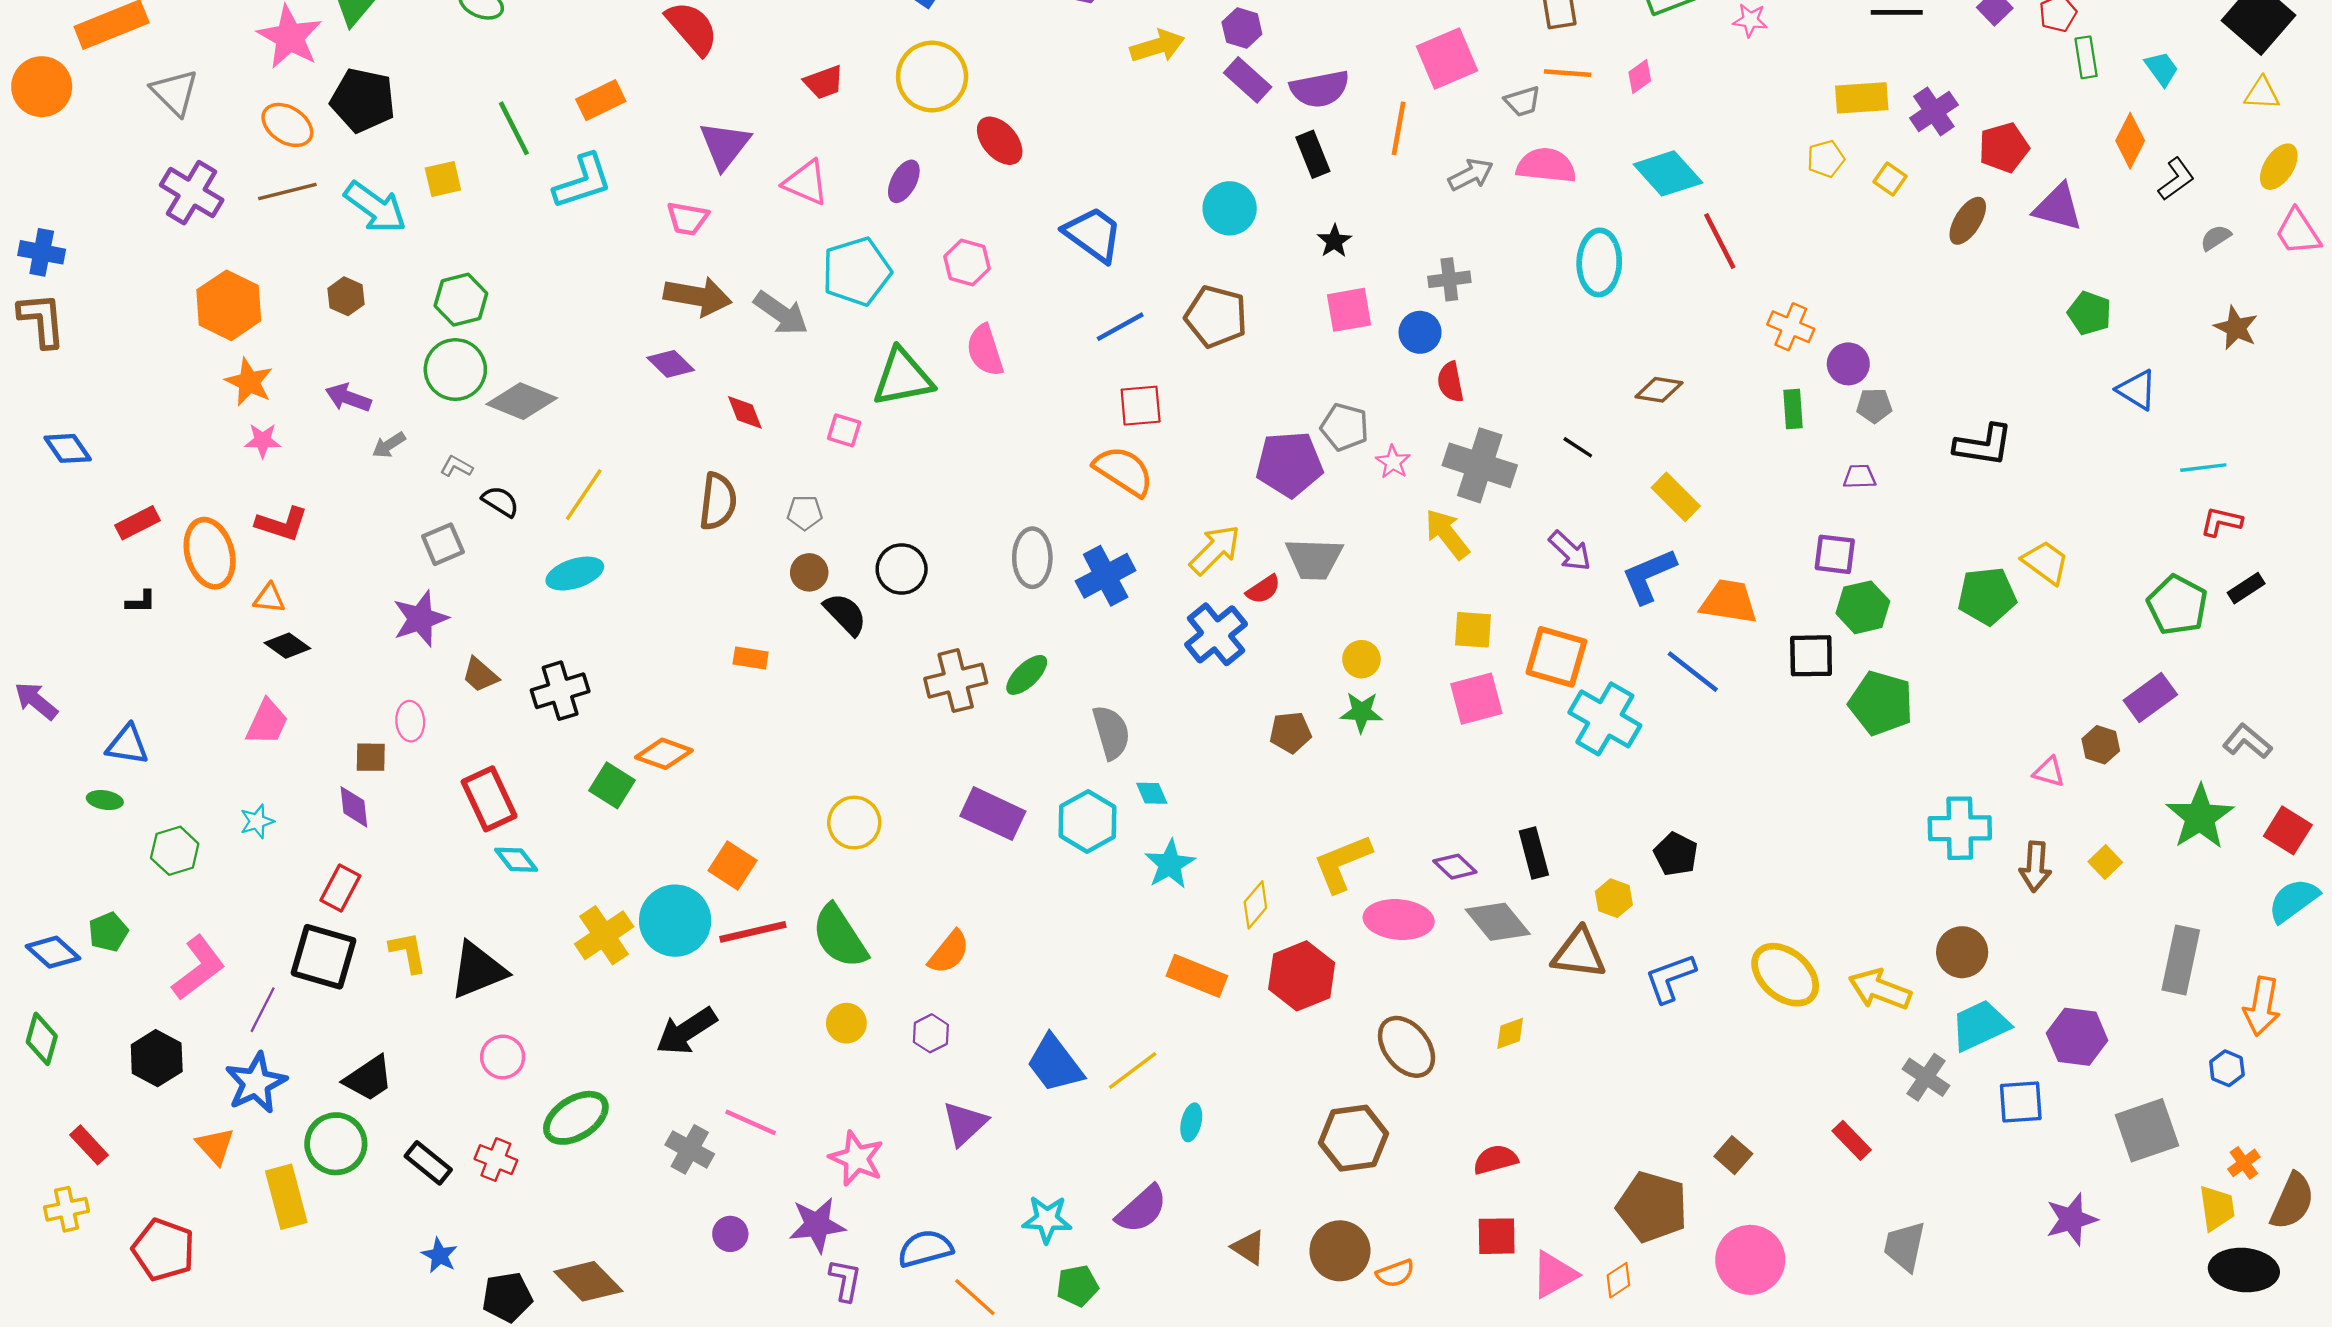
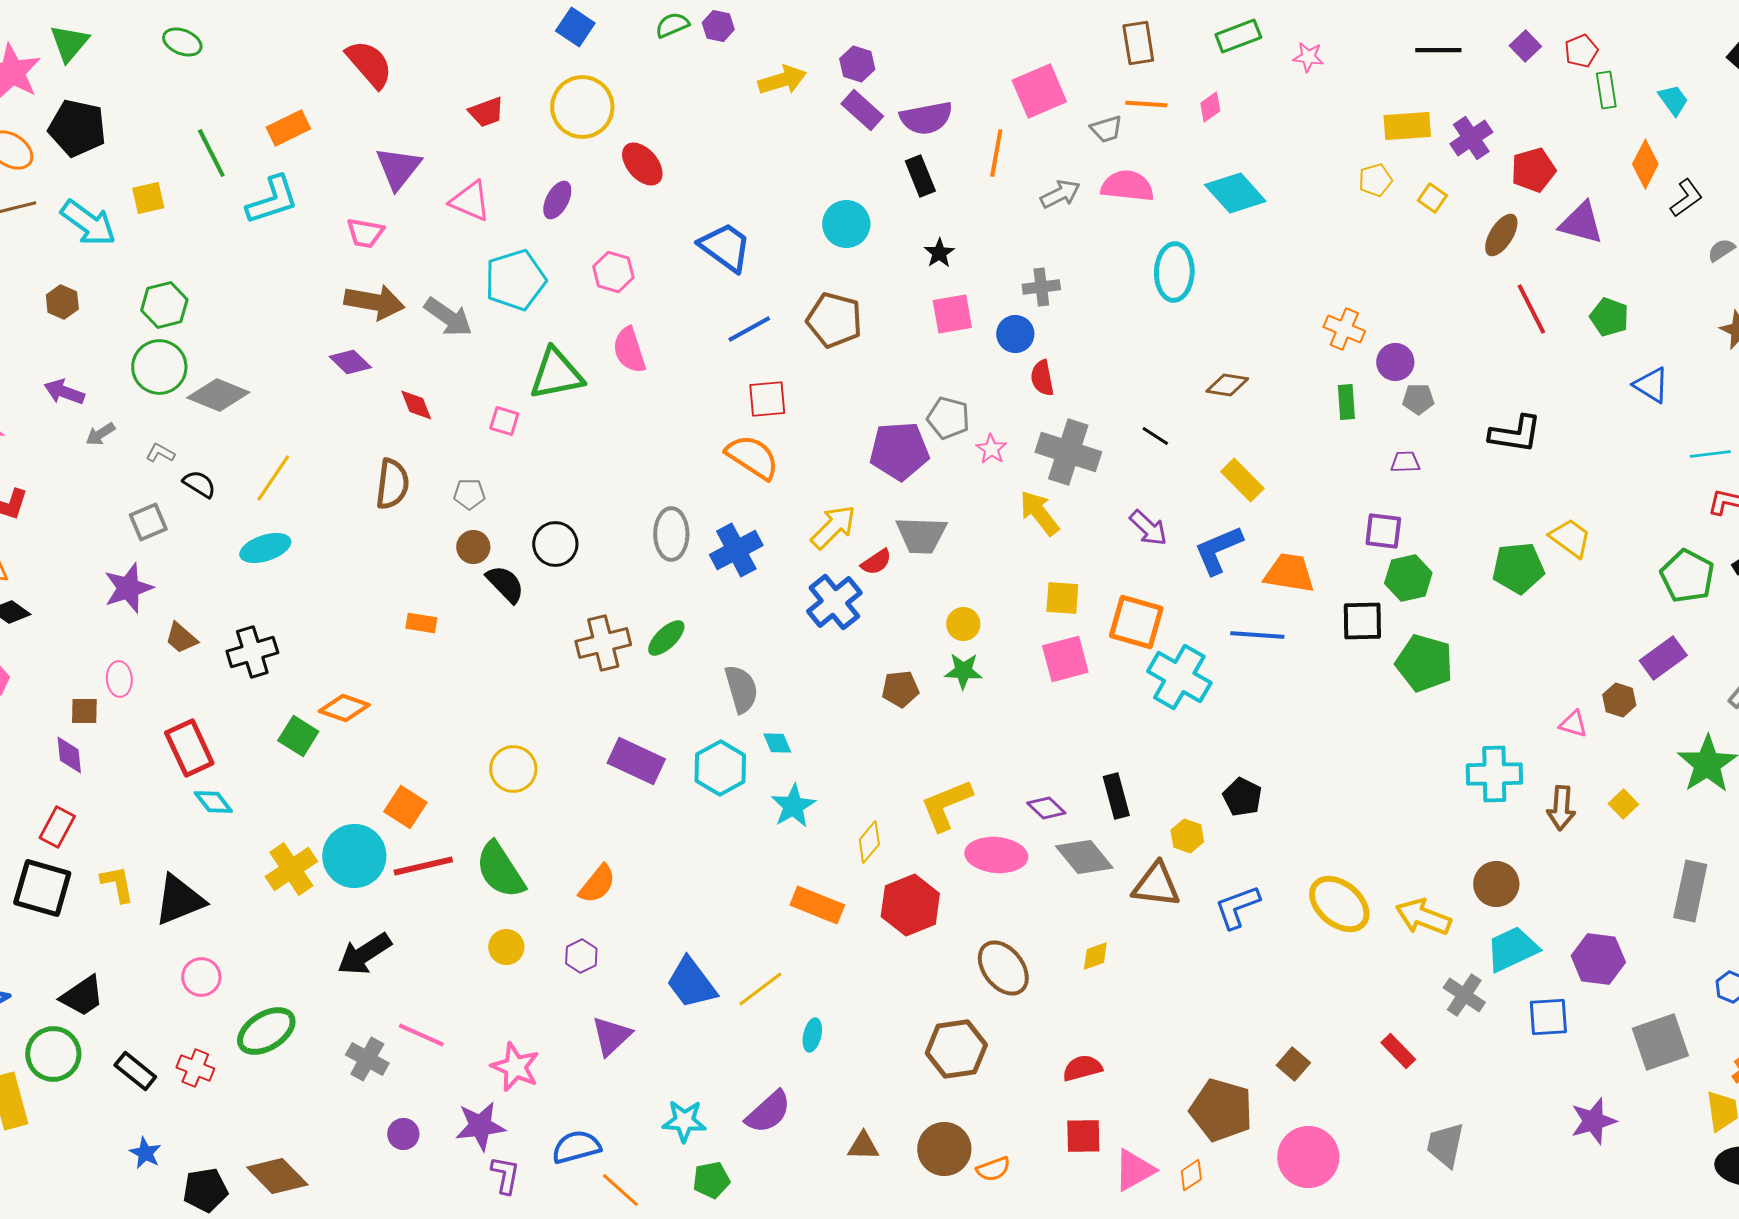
red line: (1720, 241) -> (1531, 309), moved
blue line: (1693, 672) -> (1257, 635), turned -34
brown triangle: (1249, 1247) -> (863, 1146), turned -32

